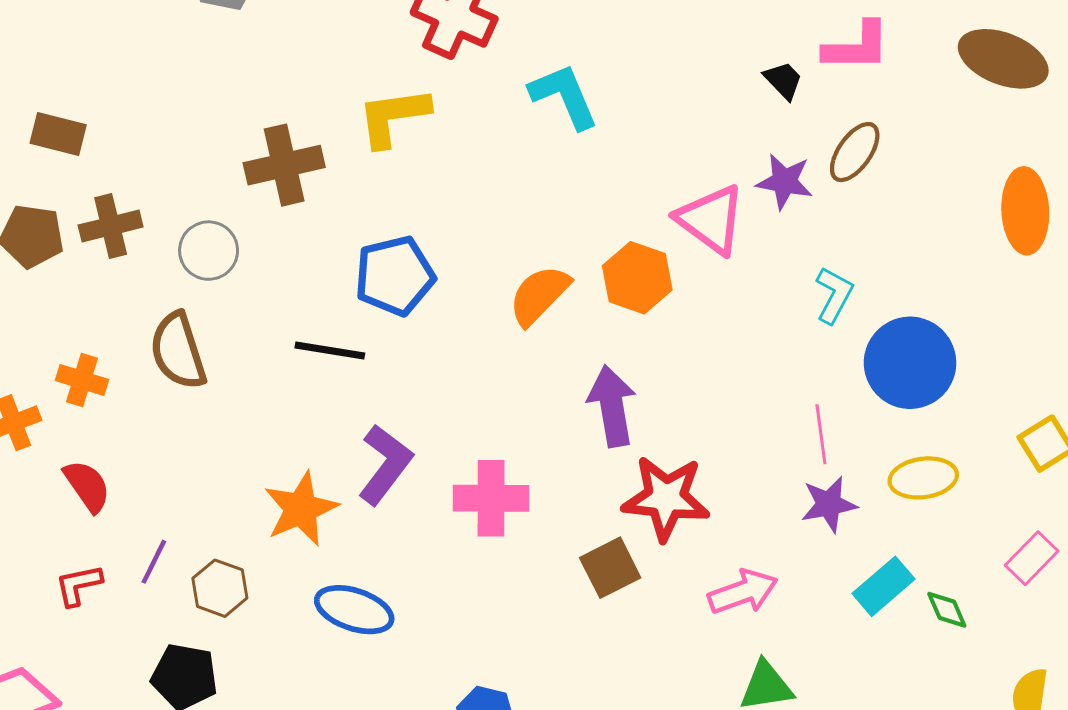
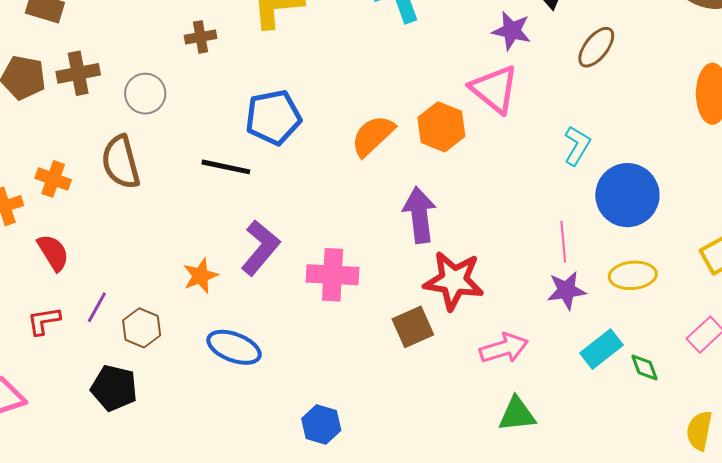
brown cross: (284, 165) -> (201, 37), size x0.6
purple star: (785, 182) -> (512, 31), moved
orange star: (301, 509) -> (200, 276), size x0.7

